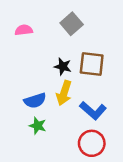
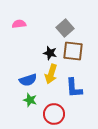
gray square: (72, 24) -> (65, 28), moved
blue L-shape: (93, 111) -> (74, 88), turned 45
red circle: (92, 143) -> (54, 114), moved

